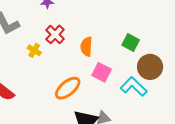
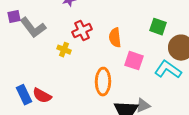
red cross: (55, 34) -> (82, 31), turned 30
orange ellipse: (68, 88) -> (103, 82), turned -40

